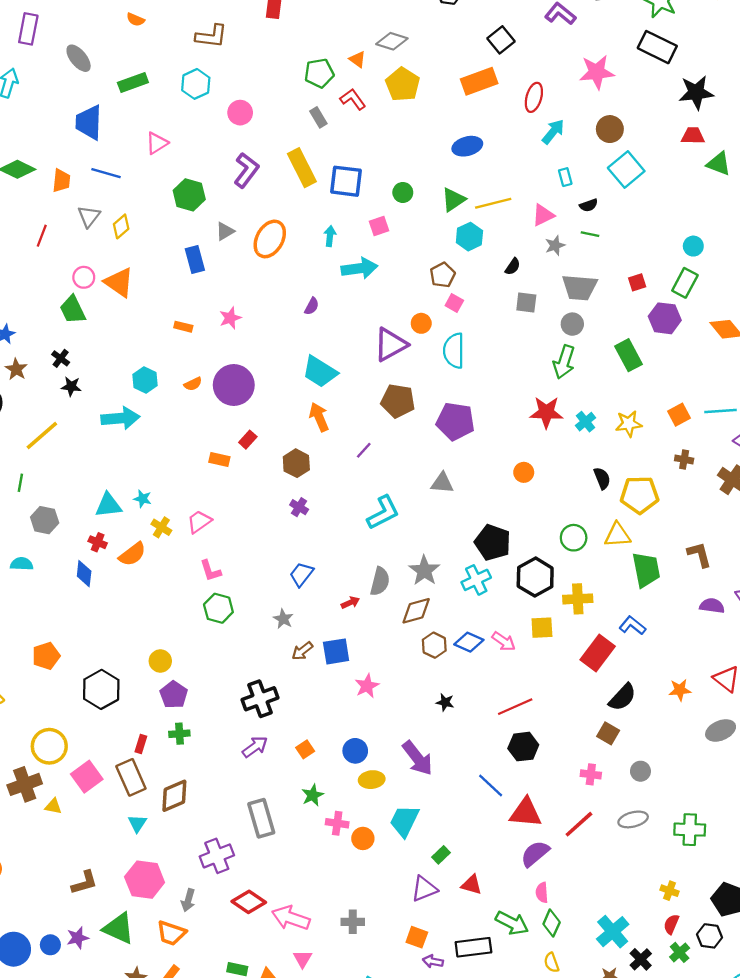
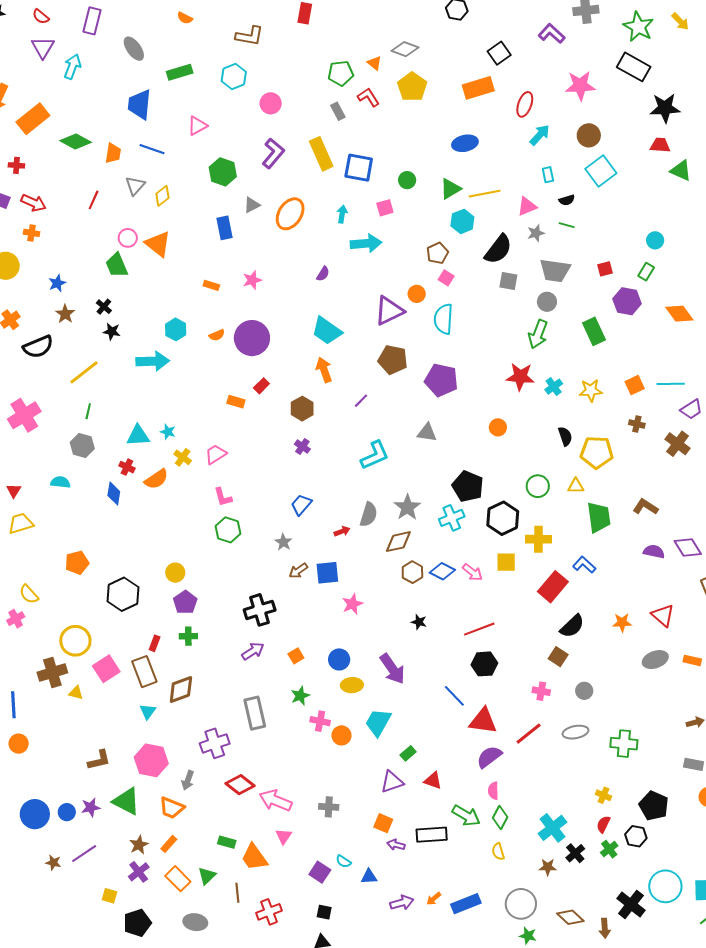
black semicircle: (513, 267) -> (498, 249), size x2.0
green rectangle: (685, 283) -> (646, 272), size x0.7
green line: (20, 483) -> (88, 411), moved
yellow triangle: (617, 535) -> (576, 486), size x0.7
brown L-shape: (699, 555) -> (645, 507), turned -45

